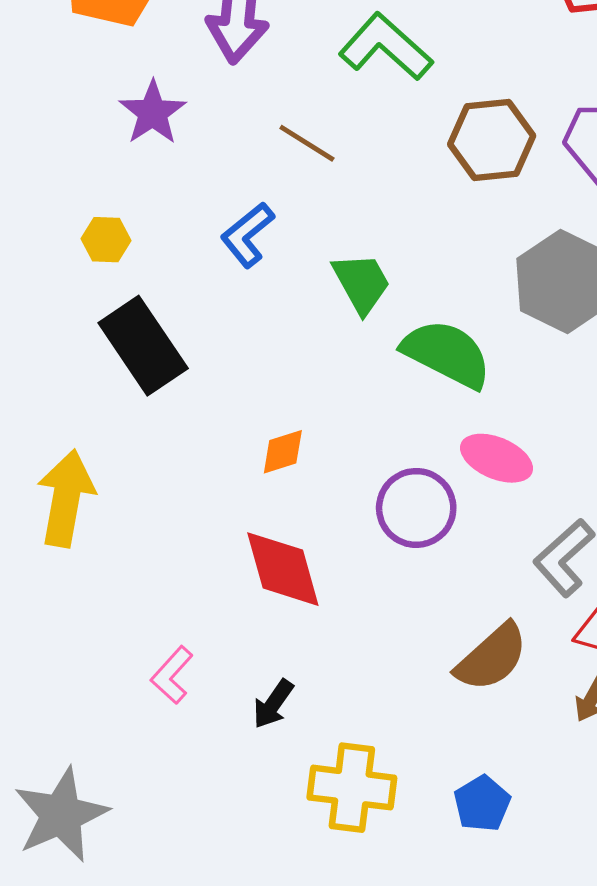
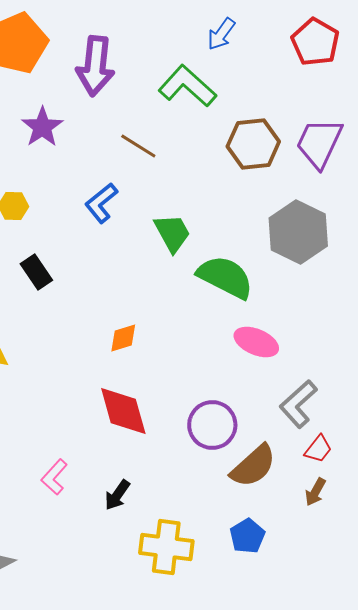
black rectangle: (143, 346) -> (36, 272), size x0.6
purple circle: (416, 508) -> (212, 425), moved
blue pentagon: (482, 804) -> (247, 536), moved

